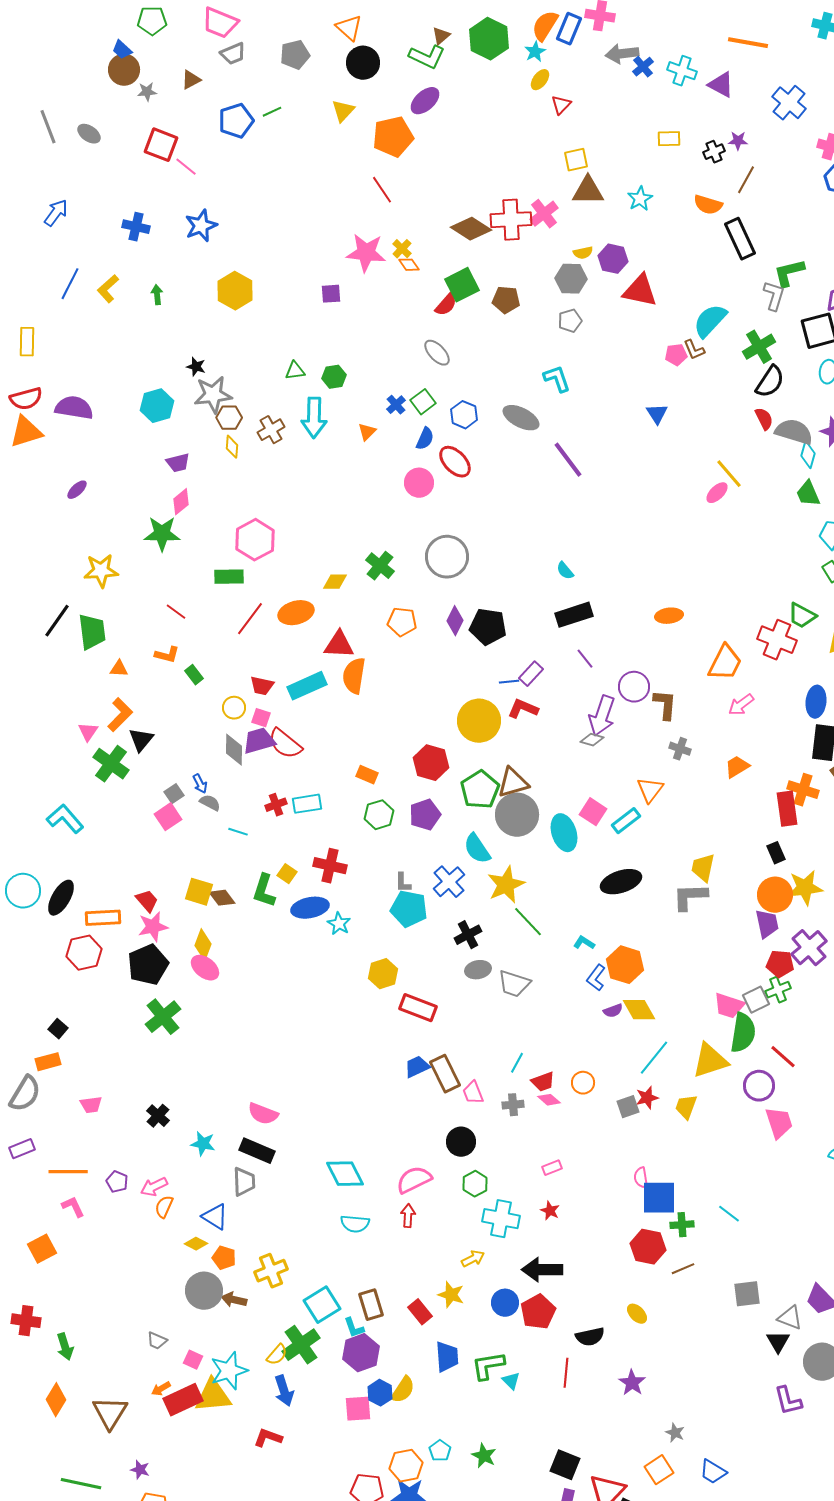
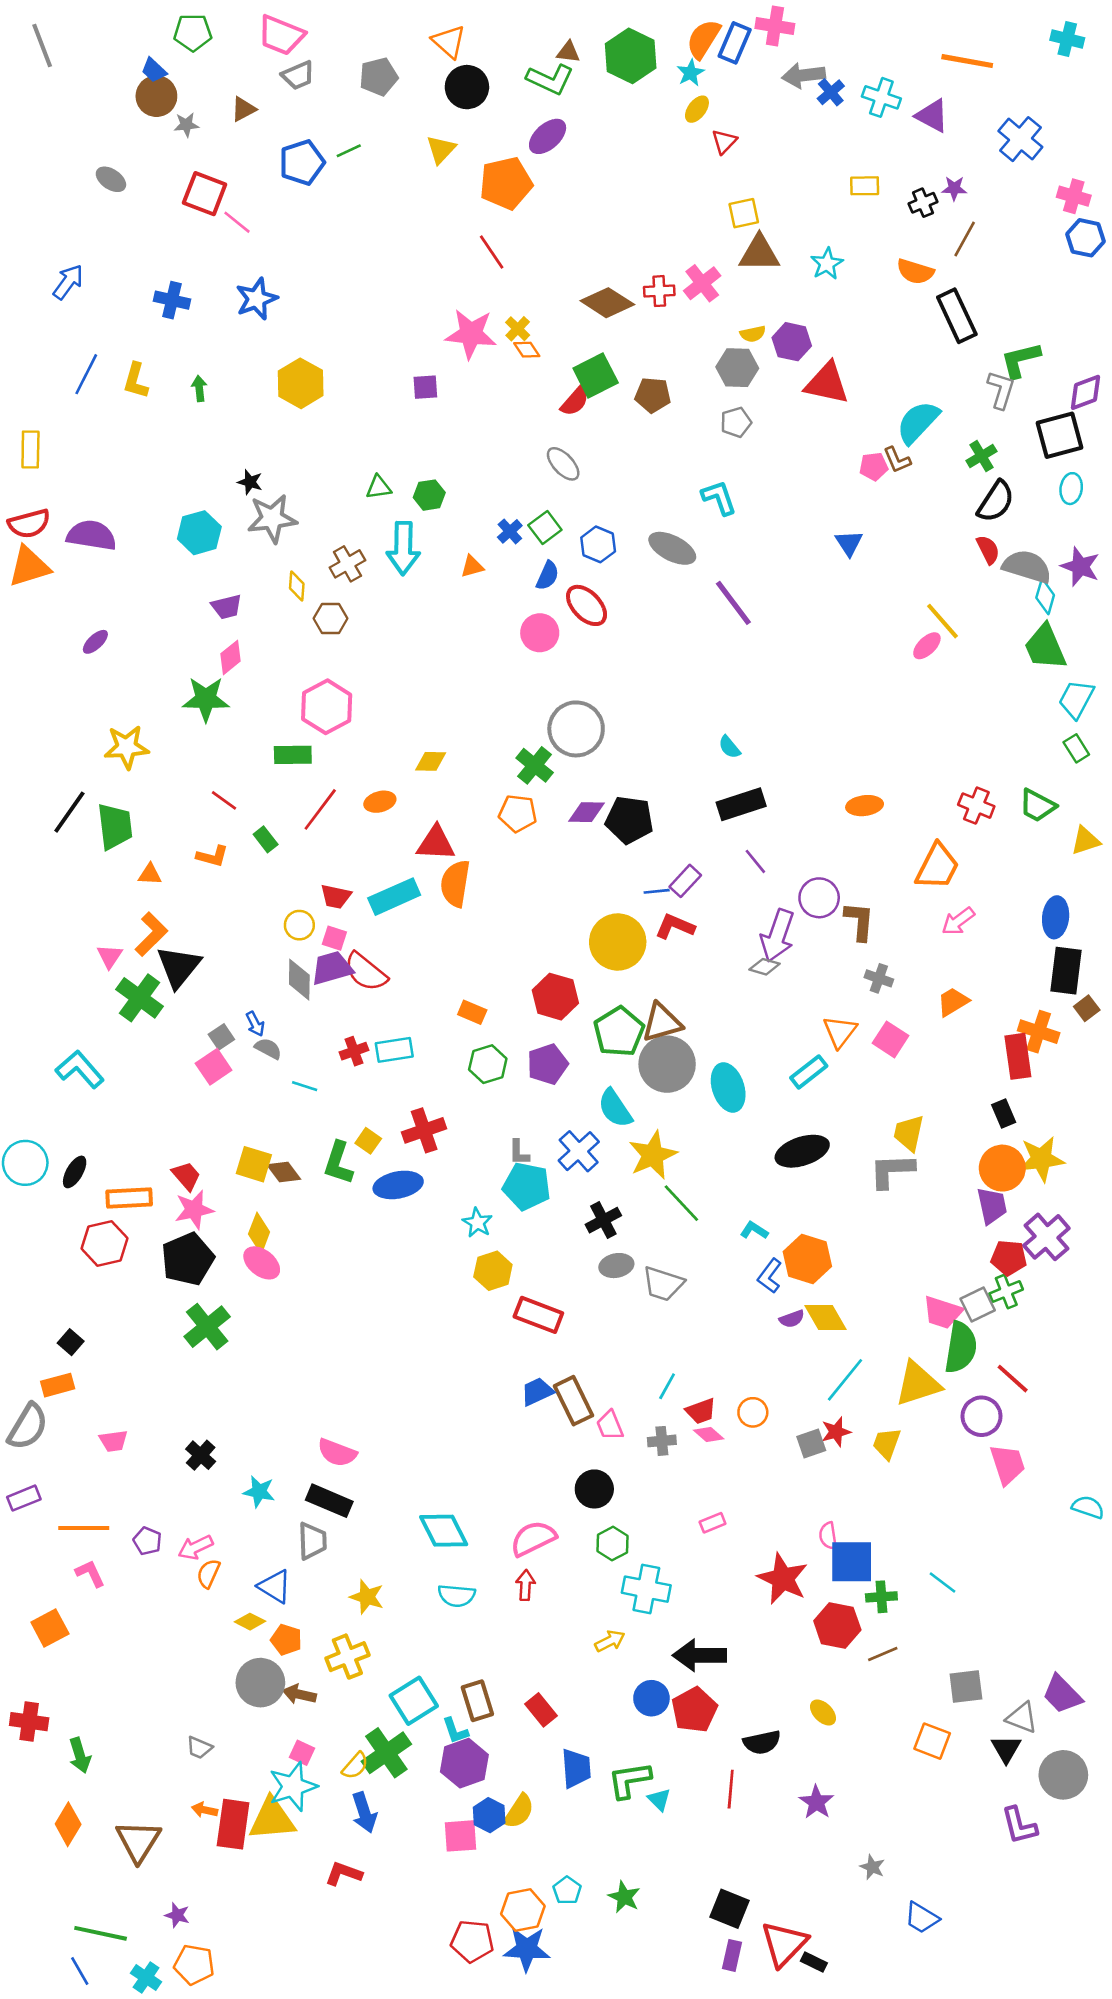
brown triangle: (441, 36) -> (568, 52), turned 48
gray line: (48, 127) -> (42, 45), moved
red cross: (511, 220) -> (659, 291), size x0.6
yellow L-shape: (108, 289) -> (136, 381), turned -32
green cross: (759, 347) -> (981, 456), size x0.7
brown hexagon: (229, 418) -> (331, 618), moved
orange triangle: (367, 432) -> (472, 566), turned 30
green trapezoid: (808, 494) -> (1045, 647), size x1.4
green cross: (380, 566) -> (535, 765), moved
orange ellipse: (296, 613) -> (380, 802), size x0.7
purple diamond: (455, 621) -> (587, 812), turned 64
red cross: (777, 640) -> (976, 806), moved, size x0.7
green rectangle: (194, 675) -> (266, 839), moved
black triangle: (141, 740) -> (179, 967), size x1.4
pink square: (593, 812) -> (891, 1039), moved
red cross: (330, 866) -> (424, 1130), turned -32
black ellipse: (61, 898) -> (75, 1172), size x0.7
cyan star: (339, 924) -> (477, 1223), moved
red star: (550, 1211) -> (783, 1579), moved, size x2.0
yellow star: (451, 1295) -> (367, 1597), moved
pink square: (193, 1360) -> (302, 1753), moved
orange arrow: (161, 1389) -> (205, 1810), turned 42
red rectangle: (183, 1400) -> (233, 1824), turned -57
orange square: (659, 1470) -> (932, 1741), moved, turned -36

